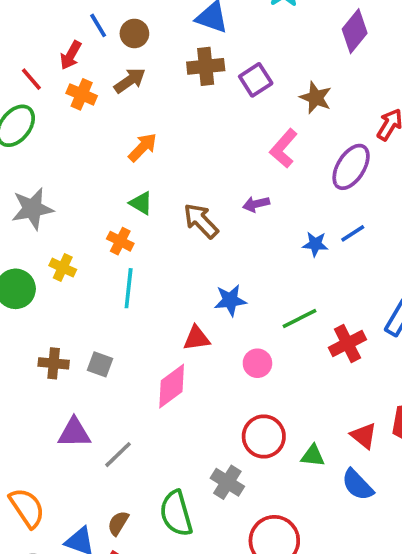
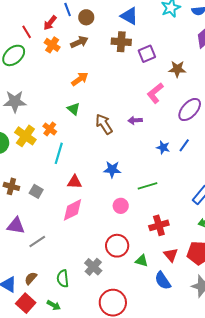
brown star: (316, 98) -> (177, 69), turned -30
blue line: (353, 233) -> (184, 145), turned -32
orange cross: (120, 241) -> (50, 129), moved
yellow cross: (63, 268) -> (25, 136), size x1.5
red triangle: (197, 338) -> (75, 182), moved
red cross: (347, 343) -> (159, 225), moved
green semicircle: (176, 513) -> (63, 279), size x0.7

